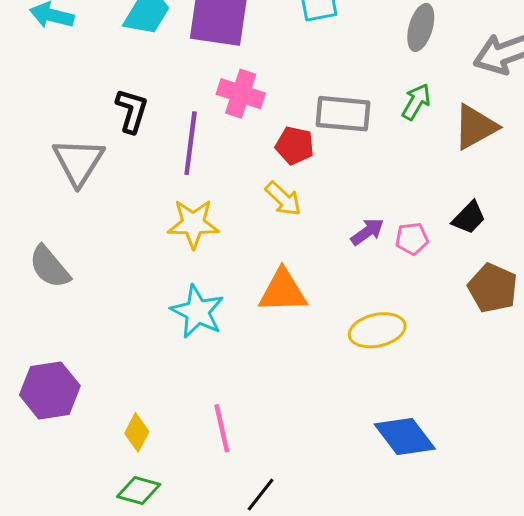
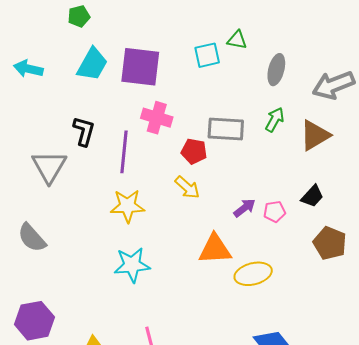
orange triangle: (283, 291) -> (215, 249), moved
cyan star: (197, 312) -> (132, 265), turned -30

